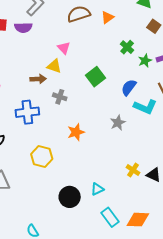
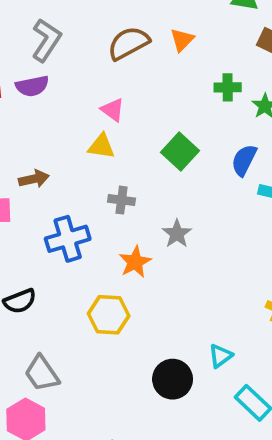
green cross: (127, 47) -> (228, 87), turned -32
brown arrow: (38, 79) -> (34, 179), moved
gray star: (118, 123) -> (177, 234), moved
orange star: (76, 132) -> (135, 262), moved

